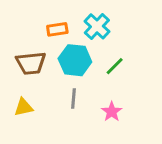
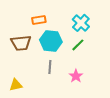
cyan cross: (97, 26) -> (81, 23), moved
yellow triangle: (24, 107) -> (16, 85), moved

